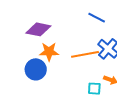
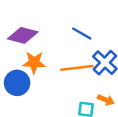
blue line: (97, 18) -> (82, 33), moved

